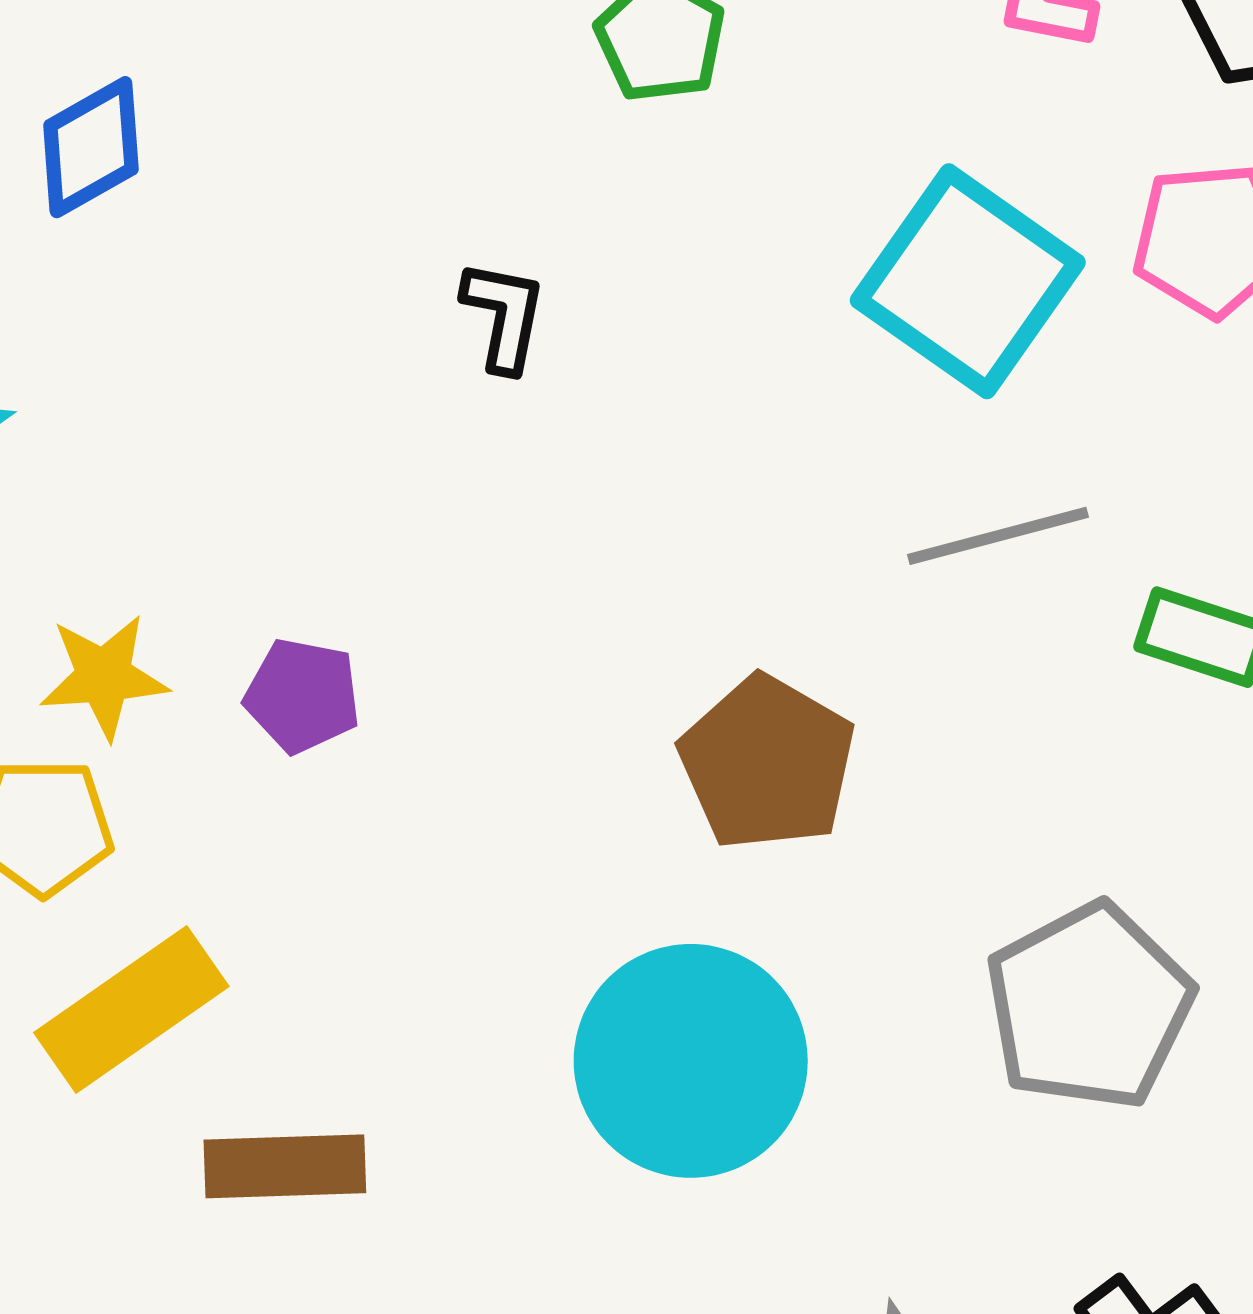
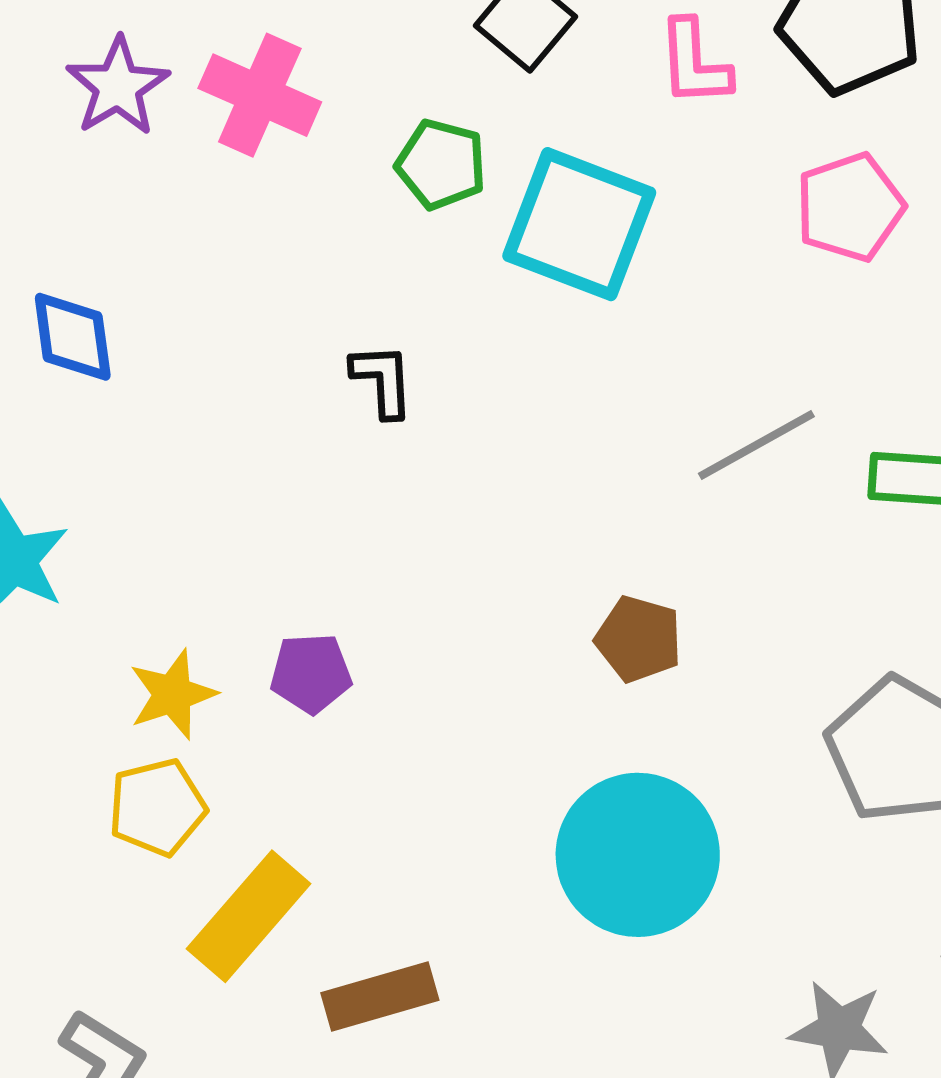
blue diamond: (91, 147) -> (73, 337), turned -54
cyan square: (968, 281) -> (579, 224), moved
brown pentagon: (767, 763) -> (639, 639), size x0.7

